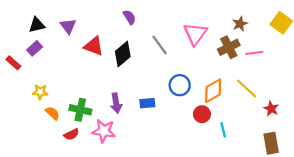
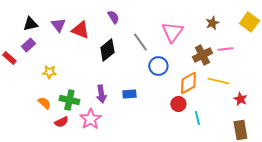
red triangle: (94, 46) -> (80, 30), moved
brown cross: (229, 47) -> (202, 55), moved
blue circle: (180, 85) -> (158, 66), moved
yellow line: (247, 89) -> (218, 81), turned -30
yellow star: (40, 92) -> (49, 72), moved
pink star: (104, 131) -> (90, 119), turned 30

